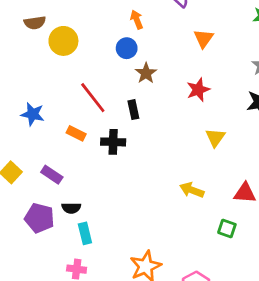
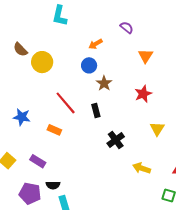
orange arrow: (137, 20) -> (96, 44), turned -96
brown semicircle: (35, 23) -> (20, 49), turned 56
black cross: (113, 142) -> (116, 140), moved, turned -36

